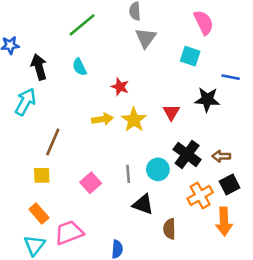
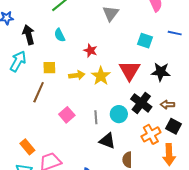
cyan square: (190, 56) -> (145, 41), moved
blue line: (231, 77) -> (175, 33), moved
black star: (207, 100) -> (161, 72), moved
red triangle: (171, 112) -> (130, 70), size x1.6
yellow square: (42, 175) -> (49, 68), moved
pink square: (91, 183) -> (67, 115), moved
black square: (230, 184) -> (174, 126), turned -35

